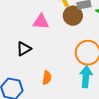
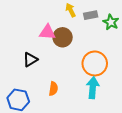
brown circle: (73, 16) -> (62, 37), moved

